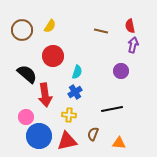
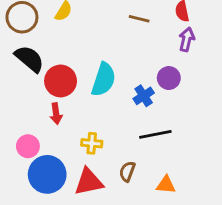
red circle: (53, 56) -> (61, 81), moved
cyan semicircle: (77, 72) -> (104, 80), size x1.6
black semicircle: (27, 74) -> (29, 59), moved
blue cross: (75, 92) -> (144, 96), moved
red arrow: (45, 95) -> (56, 114), size x0.6

